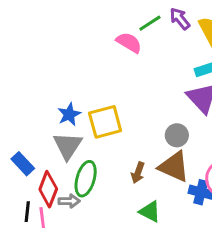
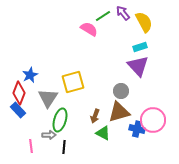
blue star: (69, 114) -> (30, 75), moved
brown triangle: (174, 167) -> (119, 112), turned -40
red diamond: (48, 189) -> (19, 93), moved
black line: (27, 212) -> (64, 147), moved
green triangle: (150, 212) -> (103, 133), moved

